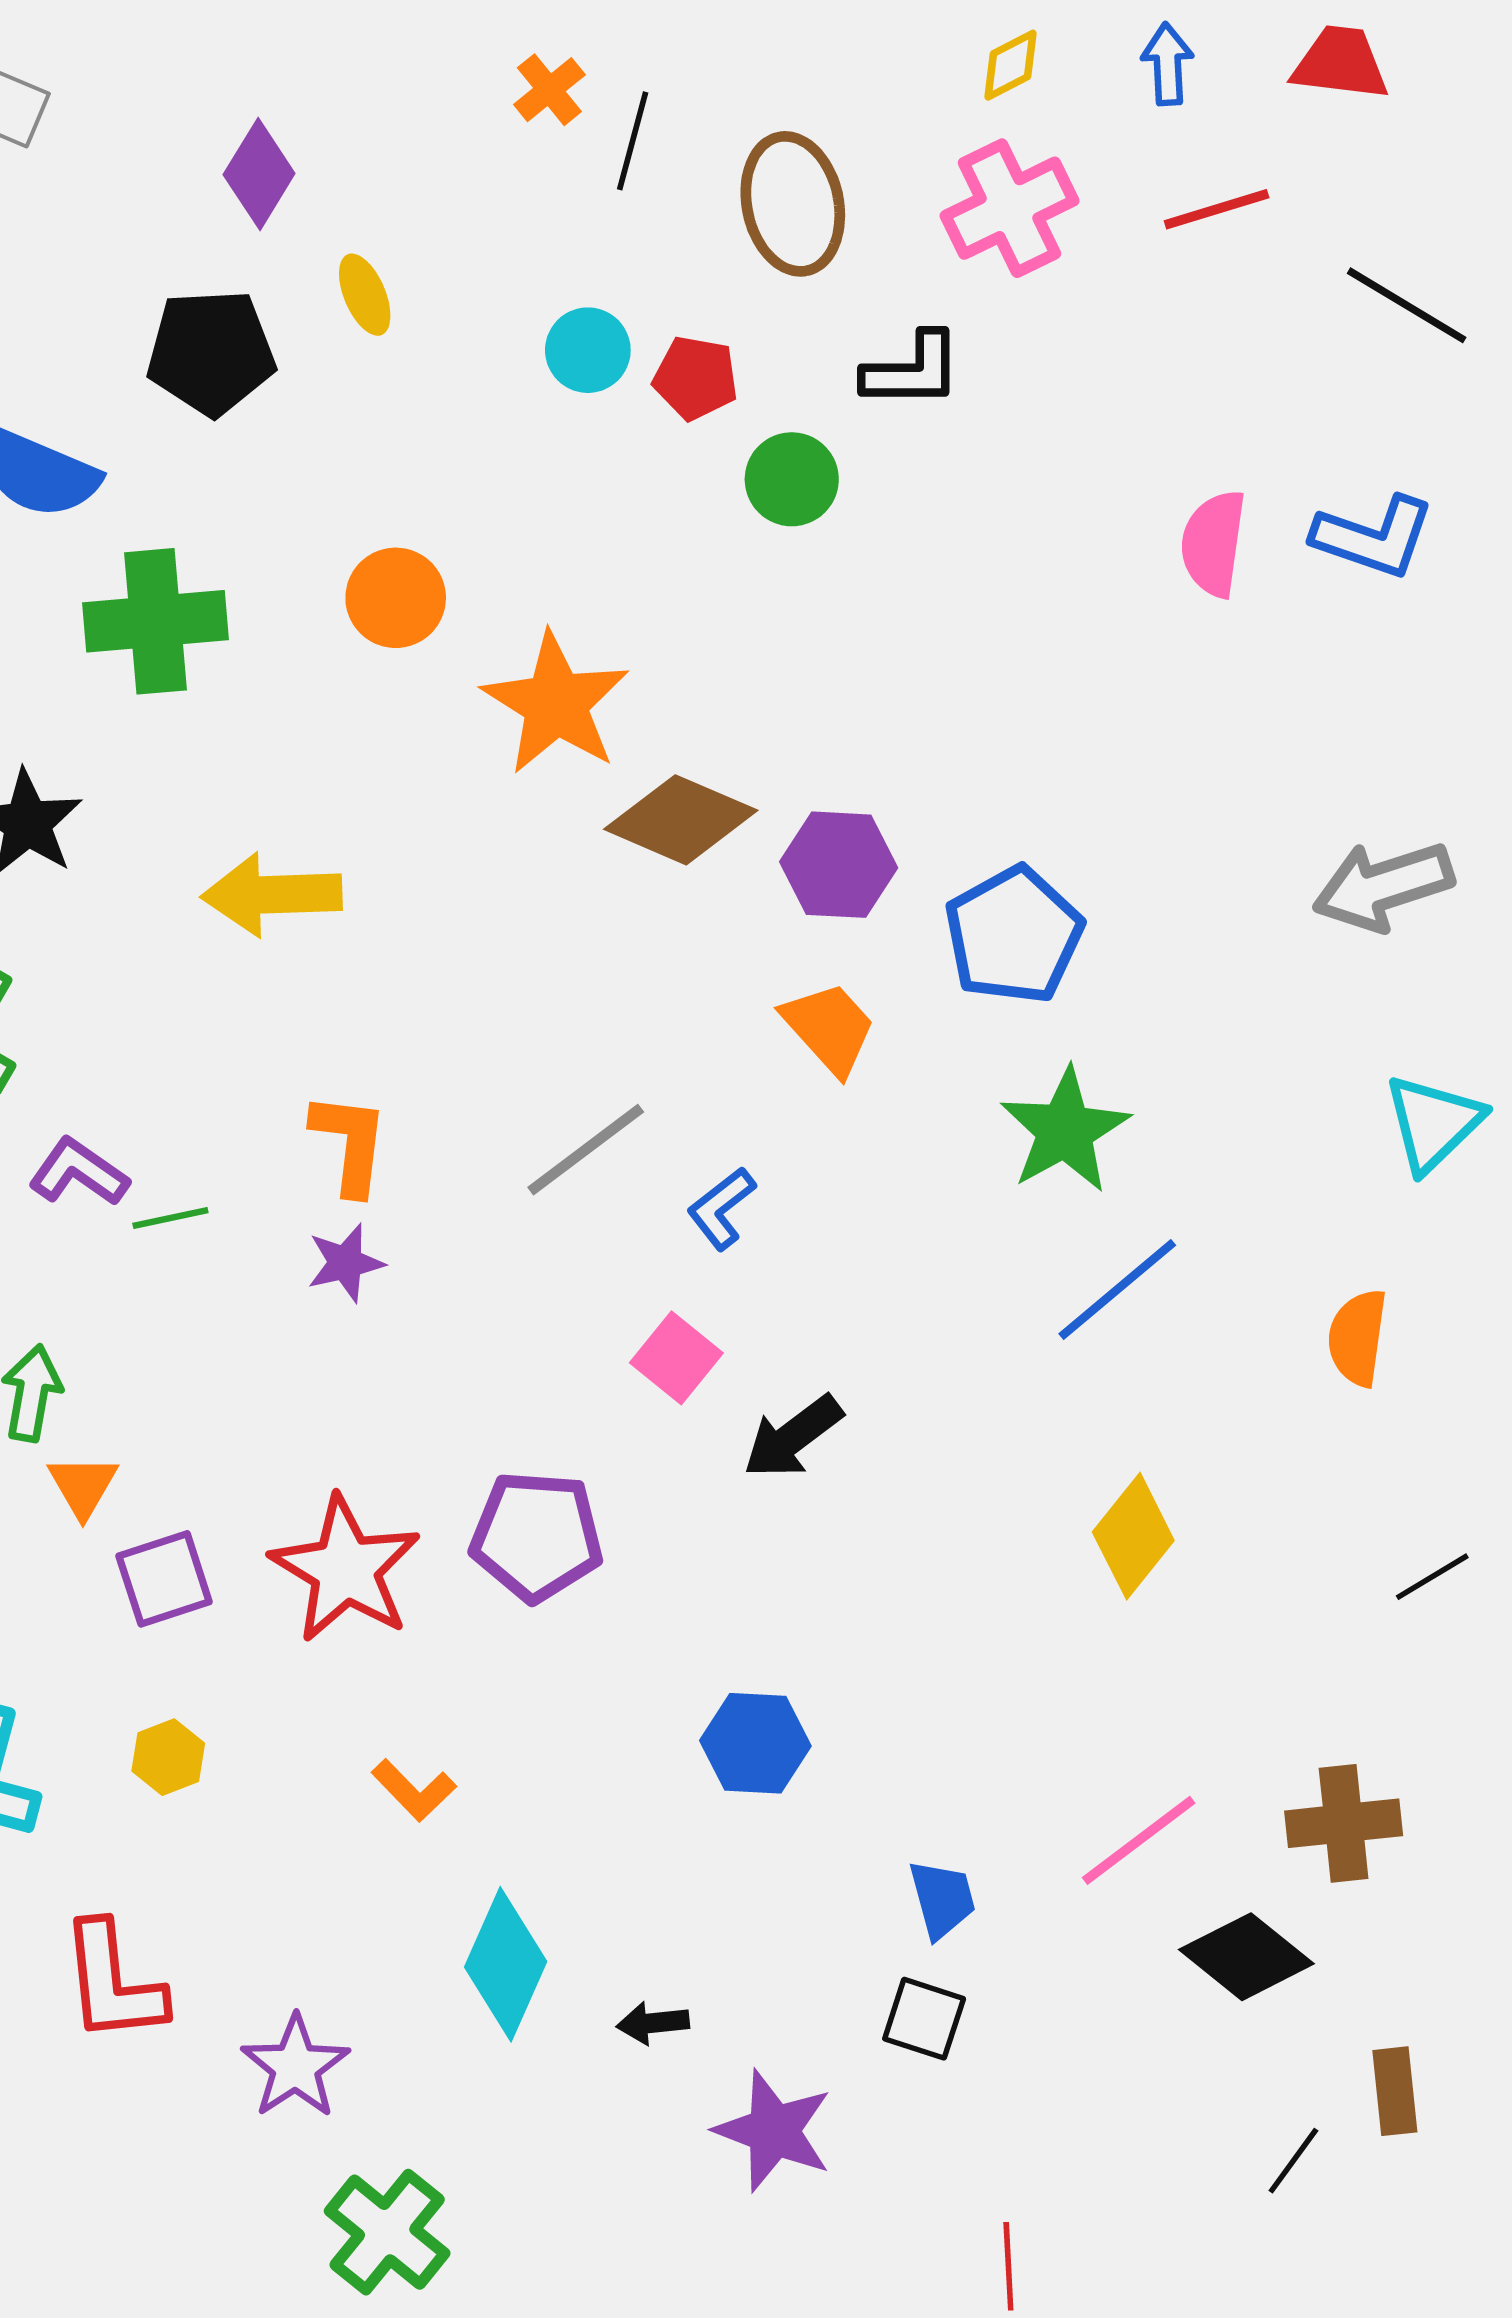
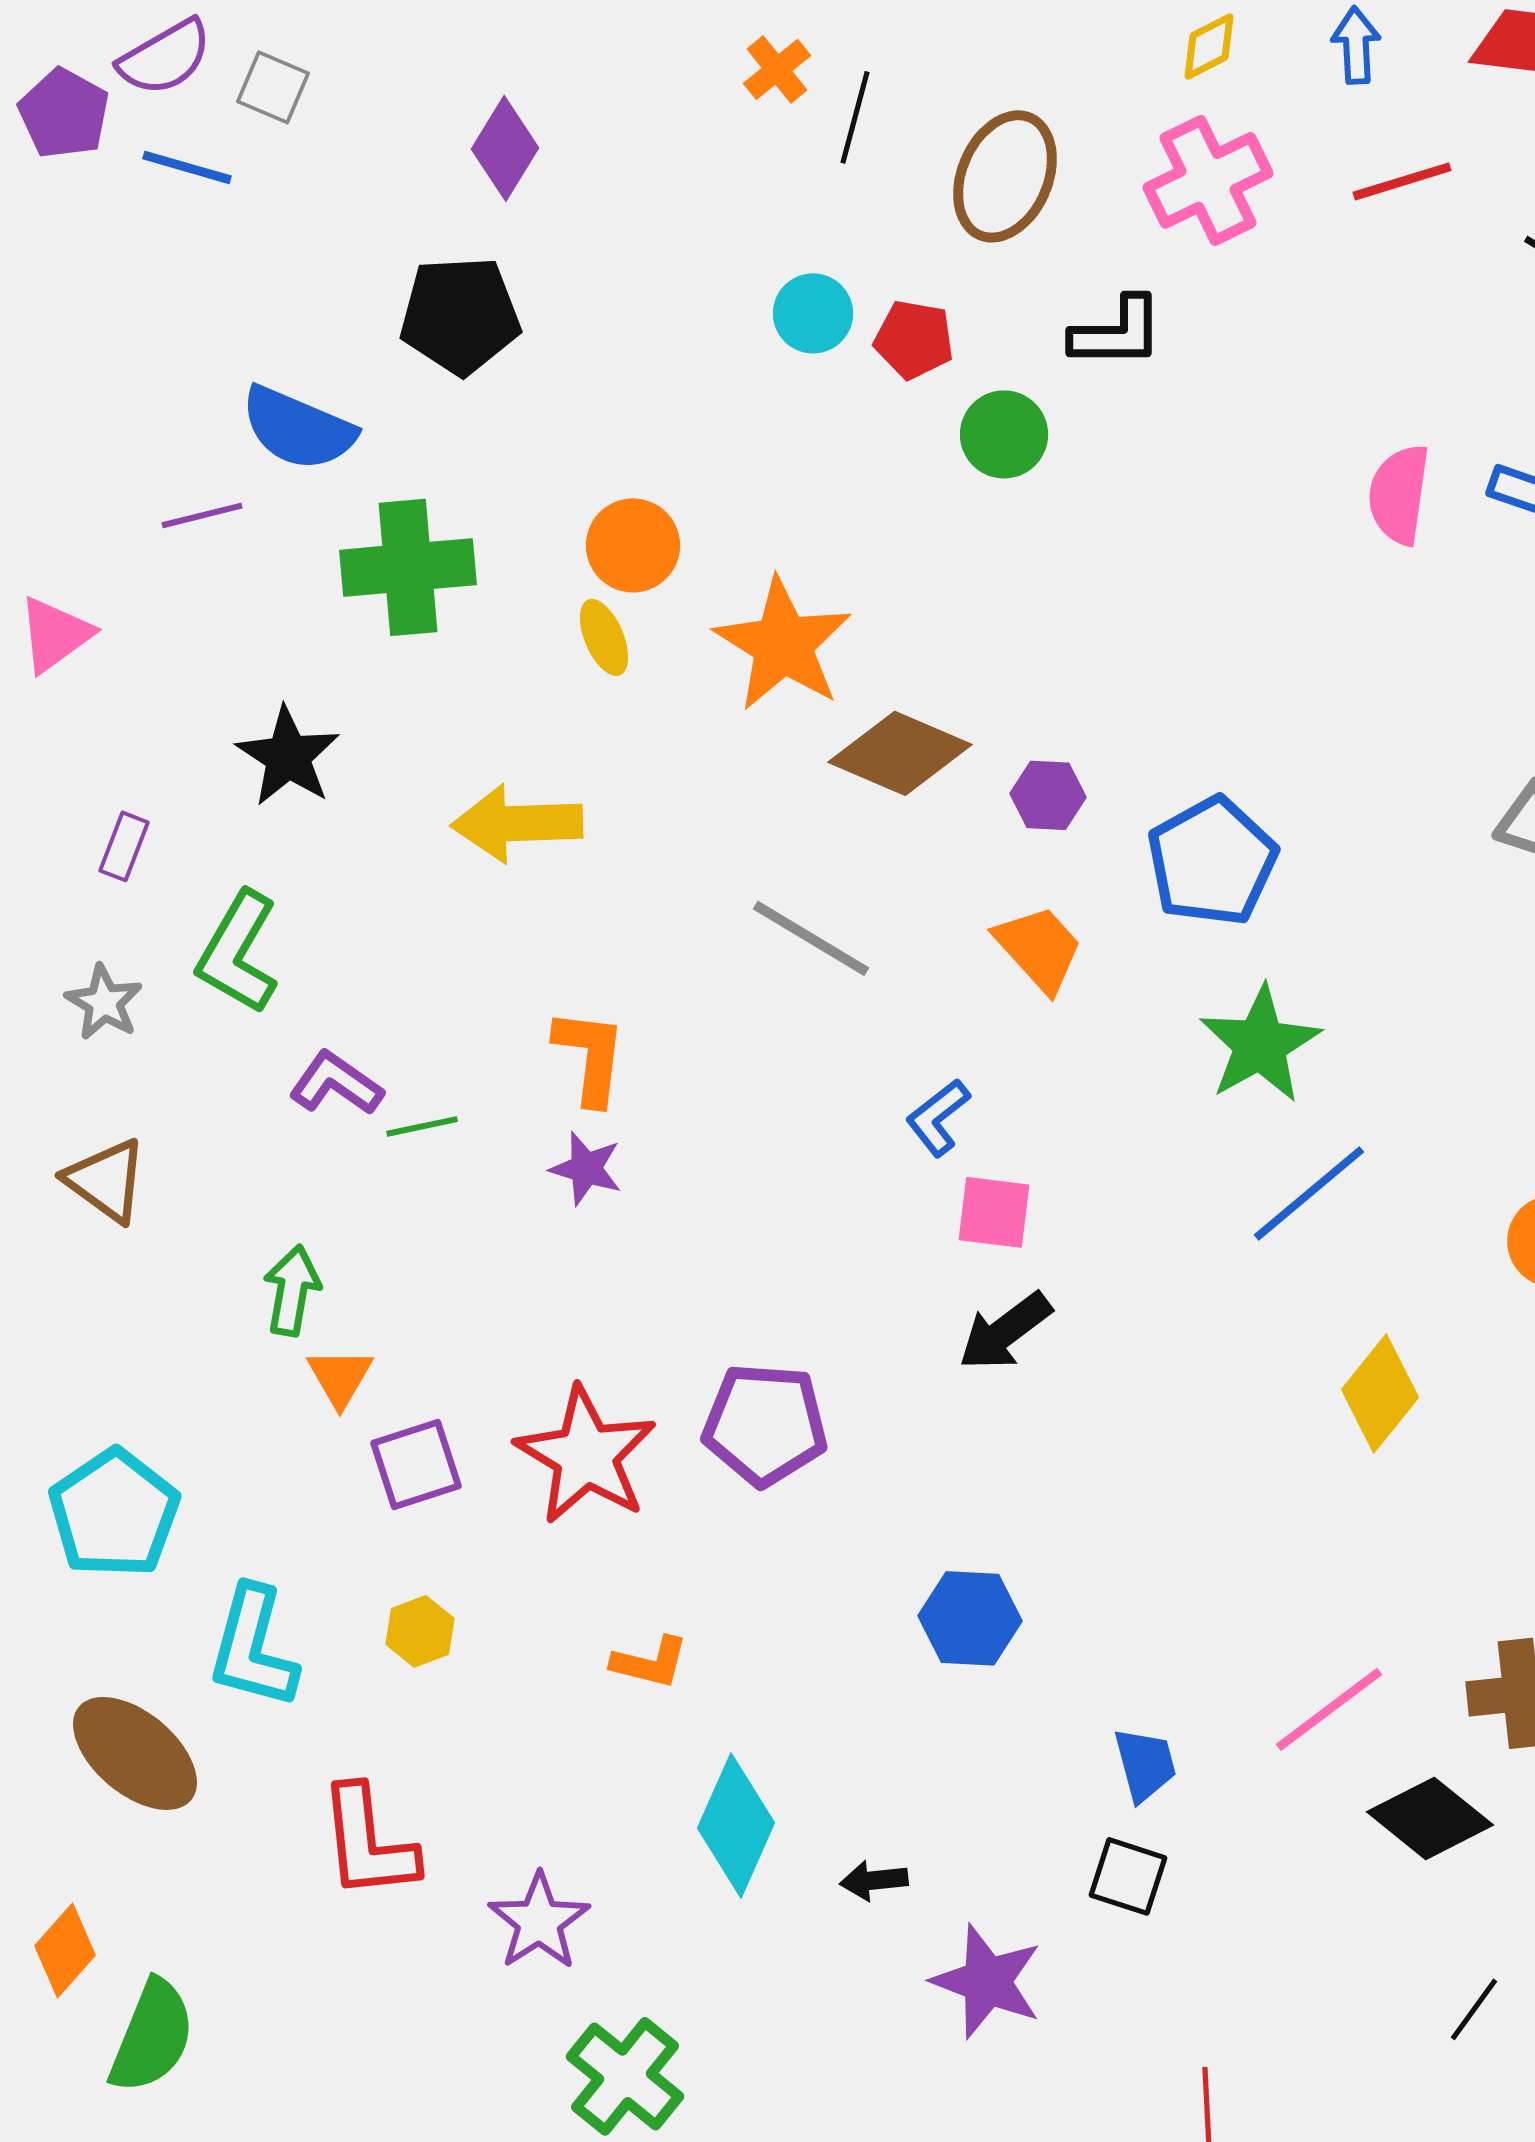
brown ellipse: (793, 204) -> (1005, 176), turned 35
yellow ellipse: (365, 295) -> (604, 637), moved
purple hexagon: (839, 865) -> (1048, 795), size x0.7
gray line: (586, 1150) -> (811, 938), moved, turned 68
purple star: (346, 1263) -> (586, 1168), turned 30
pink square: (676, 1358) -> (994, 1212), moved, turned -32
yellow diamond: (1133, 1536) -> (1380, 1393), moved
orange L-shape: (414, 1790) -> (650, 1662), turned -32

